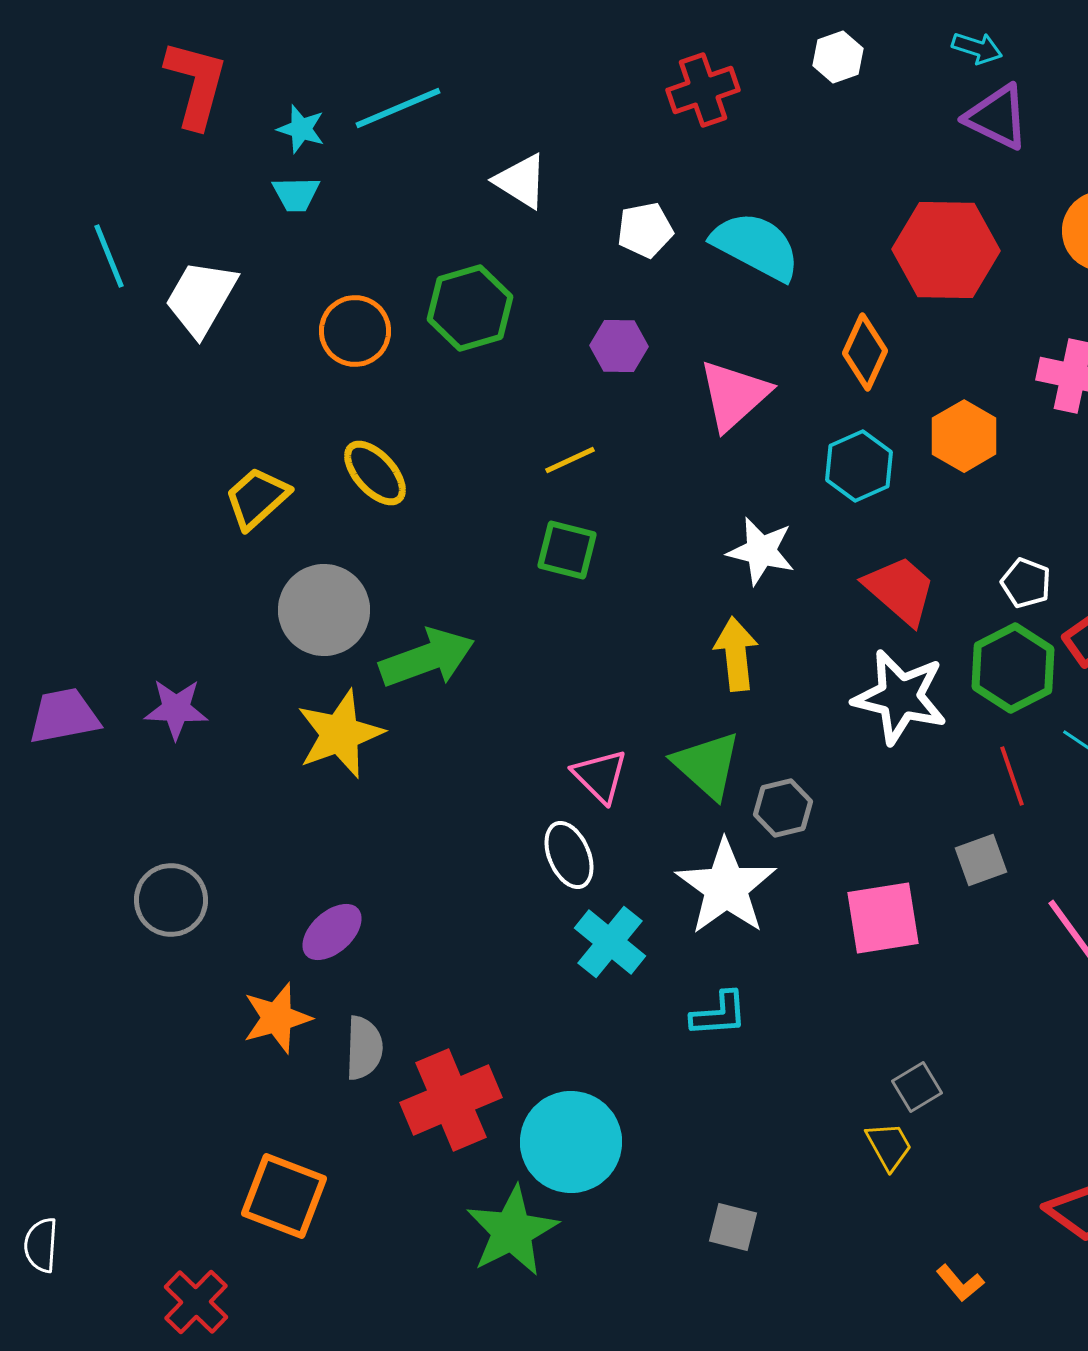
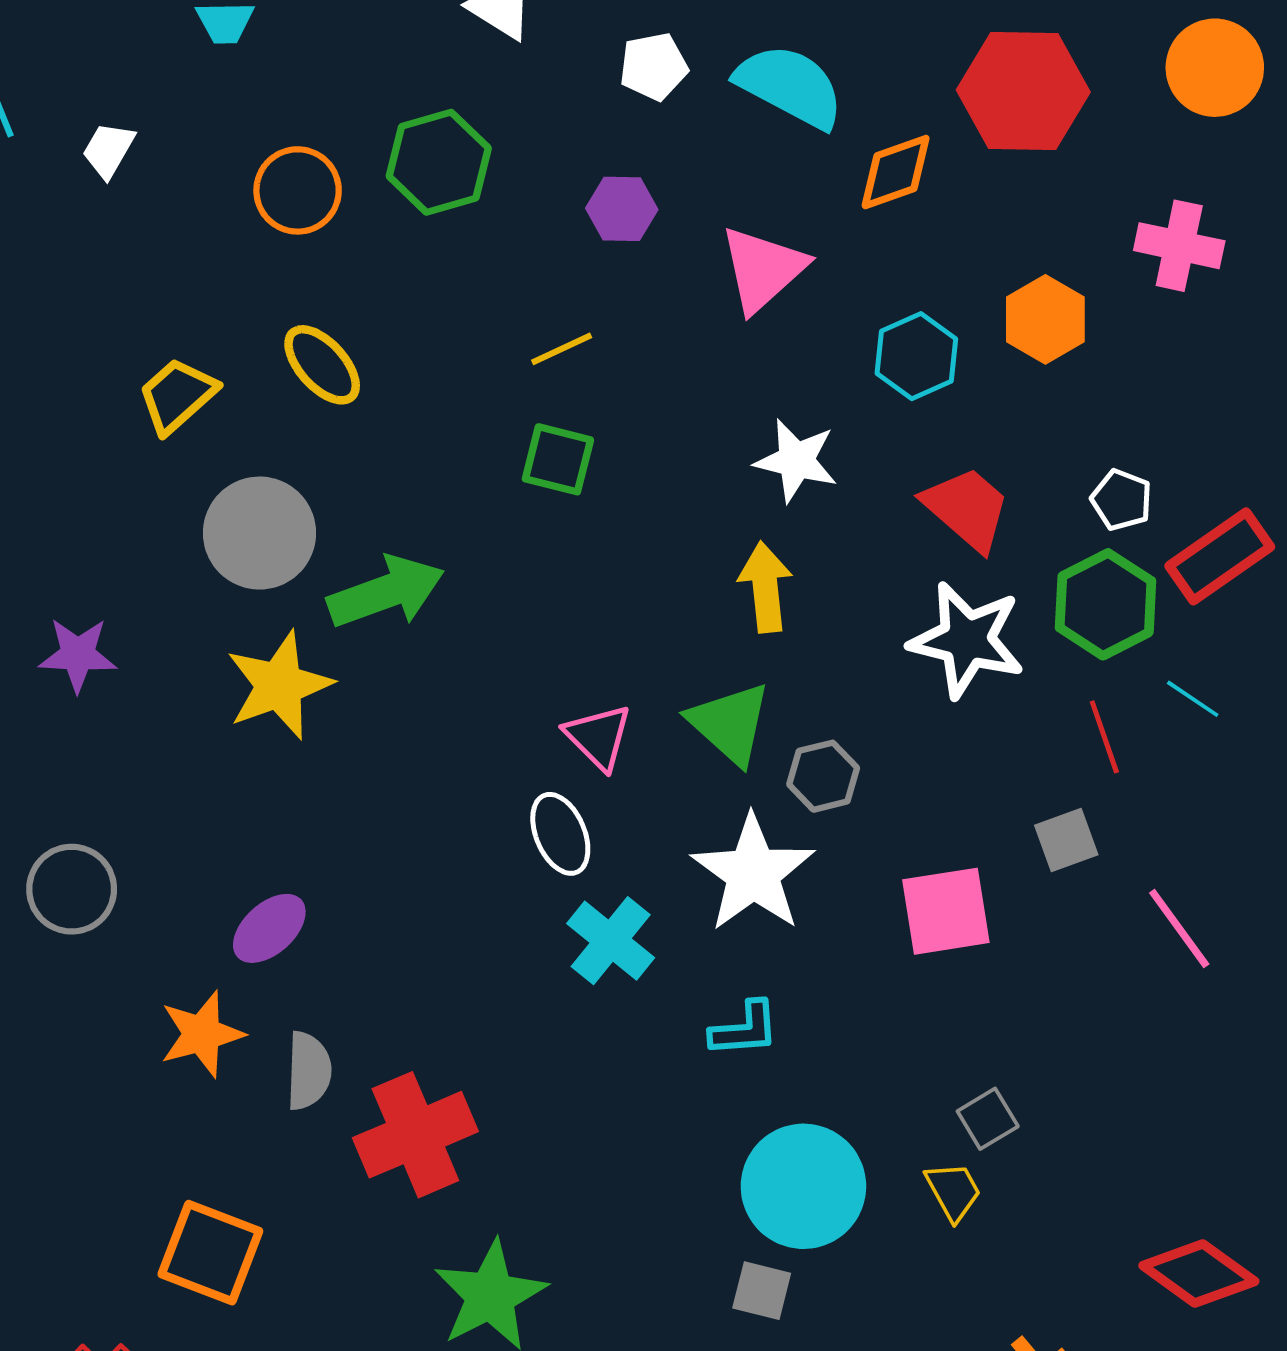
white trapezoid: (201, 298) -> (108, 150), size x0.6
orange diamond: (865, 352) -> (896, 172), moved, turned 46
cyan circle: (571, 1142) -> (803, 1186), moved

